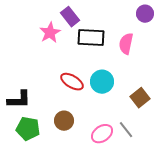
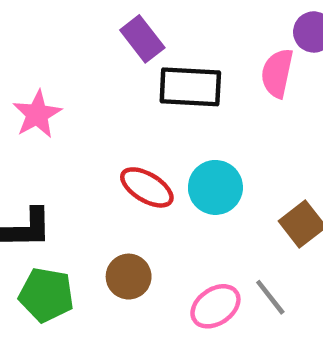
pink star: (50, 33) -> (37, 114), moved
pink semicircle: (126, 44) -> (277, 73), moved

